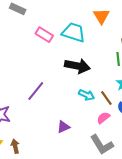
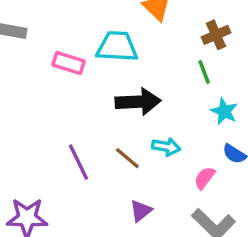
purple line: (36, 91) -> (78, 162), turned -50
brown line: (106, 98) -> (127, 158), moved

